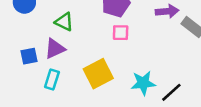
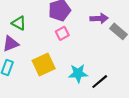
pink square: (121, 33) -> (62, 33), turned -32

